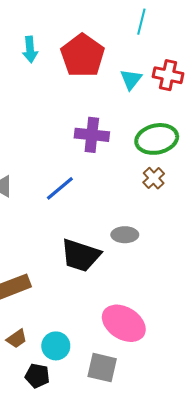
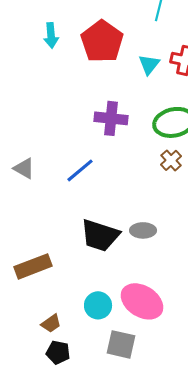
gray ellipse: (125, 235) -> (143, 230), moved
brown trapezoid: (17, 339) -> (51, 323), moved
cyan circle: (56, 346) -> (98, 305), moved

